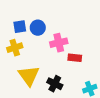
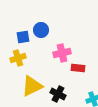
blue circle: (38, 28) -> (41, 30), moved
yellow triangle: (29, 76) -> (32, 86), turned 40

